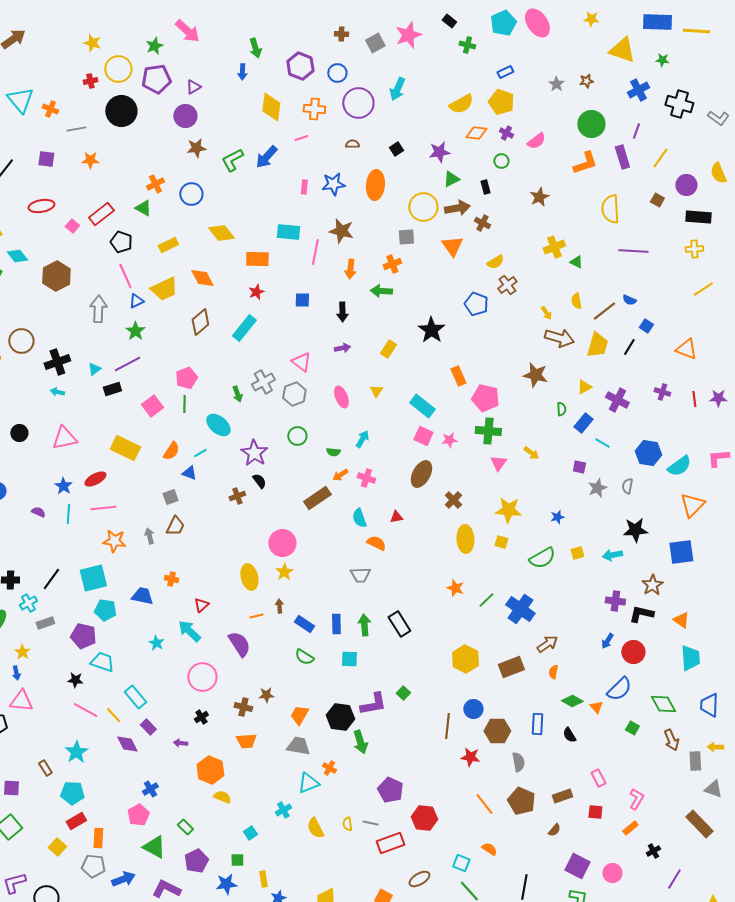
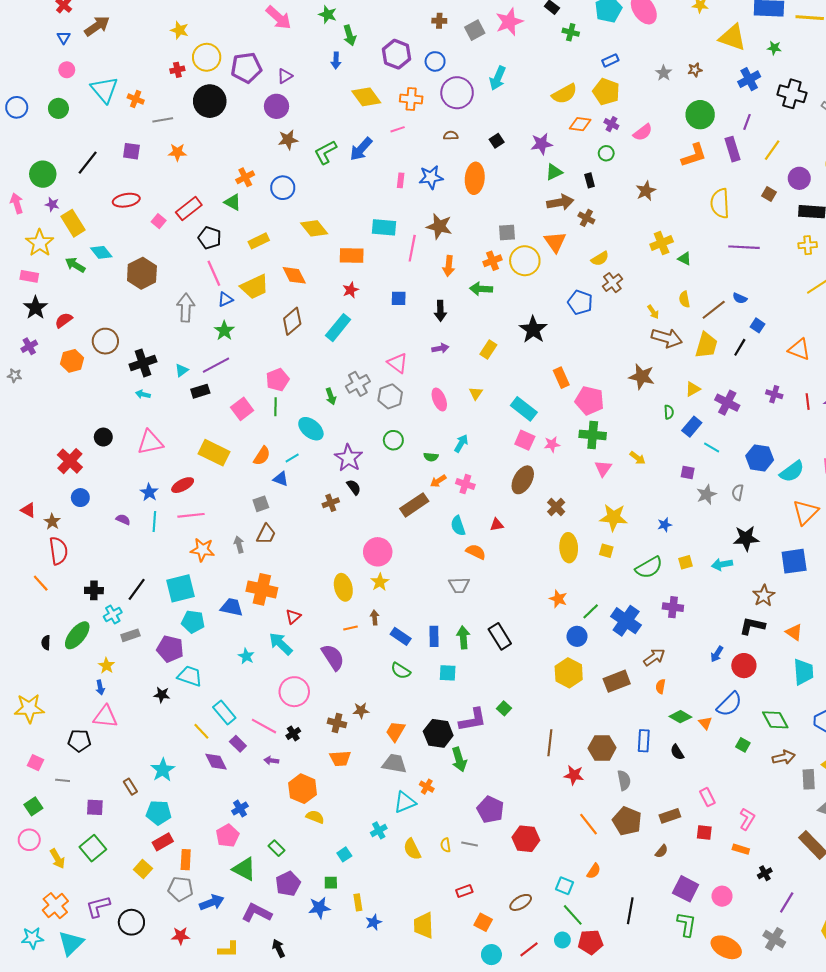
green star: (154, 46) -> (328, 14), moved, turned -30
yellow diamond: (271, 107) -> (366, 97), turned -44
yellow circle: (423, 207) -> (525, 261), moved
orange cross: (171, 579) -> (262, 589), size x2.0
purple cross: (615, 601) -> (673, 607), moved
blue circle: (473, 709) -> (577, 636), moved
pink line: (85, 710) -> (264, 726), moved
brown arrow: (671, 740) -> (784, 757), turned -80
orange rectangle: (630, 828) -> (741, 849), turned 56
red rectangle: (390, 843) -> (464, 891), moved, size x0.6
orange semicircle: (489, 849) -> (594, 871), turned 91

